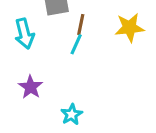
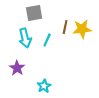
brown line: (81, 25) -> (65, 27), moved
cyan arrow: (24, 34) -> (25, 38), moved

